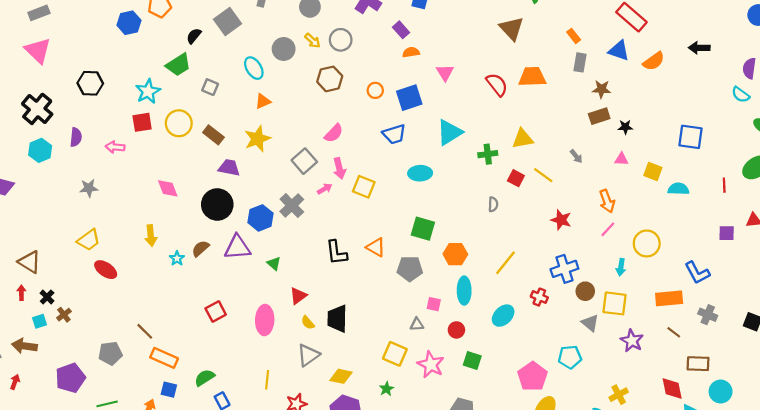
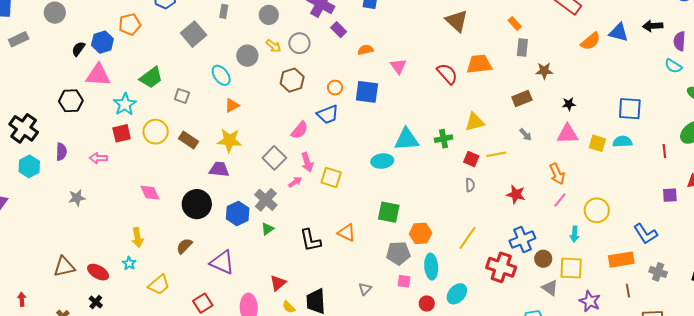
purple rectangle: (401, 30) -> (339, 30), moved
black semicircle: (194, 36) -> (78, 49), moved
black arrow: (699, 48) -> (653, 26), moved
pink triangle: (38, 51) -> (98, 75), moved, turned -36
blue triangle: (619, 51) -> (619, 33), moved
blue square: (409, 98) -> (367, 92), turned 30
brown rectangle: (599, 116) -> (522, 98), moved
cyan triangle: (450, 132) -> (406, 139), moved, turned 32
blue trapezoid: (394, 134) -> (328, 114), moved
yellow star: (258, 139) -> (229, 140), turned 30
pink triangle: (621, 159) -> (568, 134), size x1.6
purple trapezoid: (229, 168) -> (219, 169), moved
yellow line: (543, 175) -> (496, 154), turned -42
cyan semicircle: (678, 189) -> (622, 142), moved
gray semicircle: (493, 204) -> (470, 185), moved
yellow trapezoid: (89, 240) -> (159, 285), moved
purple triangle: (237, 247) -> (222, 262), moved, turned 32
cyan star: (177, 258) -> (129, 263), moved
brown triangle: (29, 262) -> (64, 267), moved, turned -40
green triangle: (274, 263) -> (268, 229), moved, turned 48
gray pentagon: (410, 269) -> (398, 253), moved
black cross: (47, 297) -> (96, 302), moved
red cross: (539, 297) -> (501, 267), size x1.8
cyan ellipse: (503, 316) -> (457, 294), moved
gray triangle: (417, 324) -> (365, 289), moved, turned -40
brown line: (674, 332) -> (628, 291), turned 48

